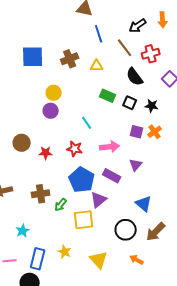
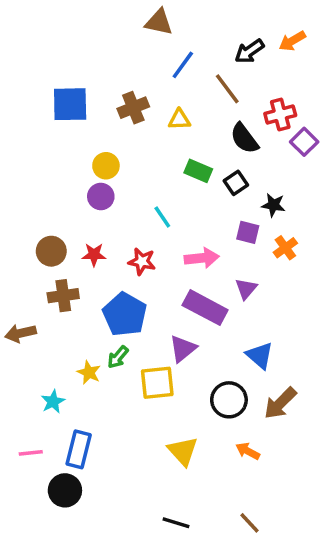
orange arrow: (163, 20) -> (292, 41), turned 63
blue line: (99, 34) -> (183, 65), turned 54
red cross: (151, 54) -> (280, 114), moved
black square: (130, 103) -> (236, 183), turned 32
black star: (152, 106) -> (273, 205), moved
orange cross: (155, 132) -> (285, 248), moved
red star: (46, 153) -> (94, 255), moved
purple rectangle: (112, 176) -> (205, 308), size x1.4
blue pentagon: (82, 180) -> (125, 314), moved
brown cross: (41, 194) -> (63, 296), moved
yellow star: (65, 252) -> (89, 372), moved

